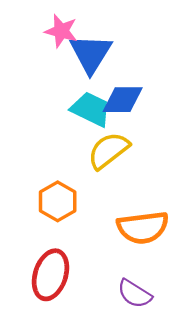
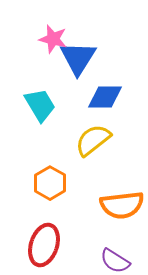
cyan trapezoid: (91, 109) -> (40, 105), moved, turned 33

